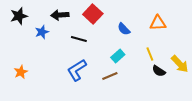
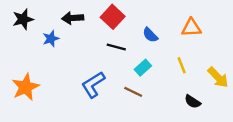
black line: (79, 39) -> (116, 47), moved
black semicircle: (159, 71) -> (193, 102), moved
orange star: (21, 72) -> (25, 87), size x1.6
brown line: (110, 76) -> (133, 92), turned 49

